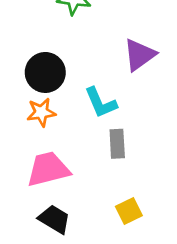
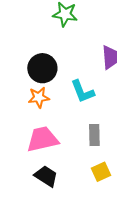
gray rectangle: (117, 144) -> (94, 135), moved

